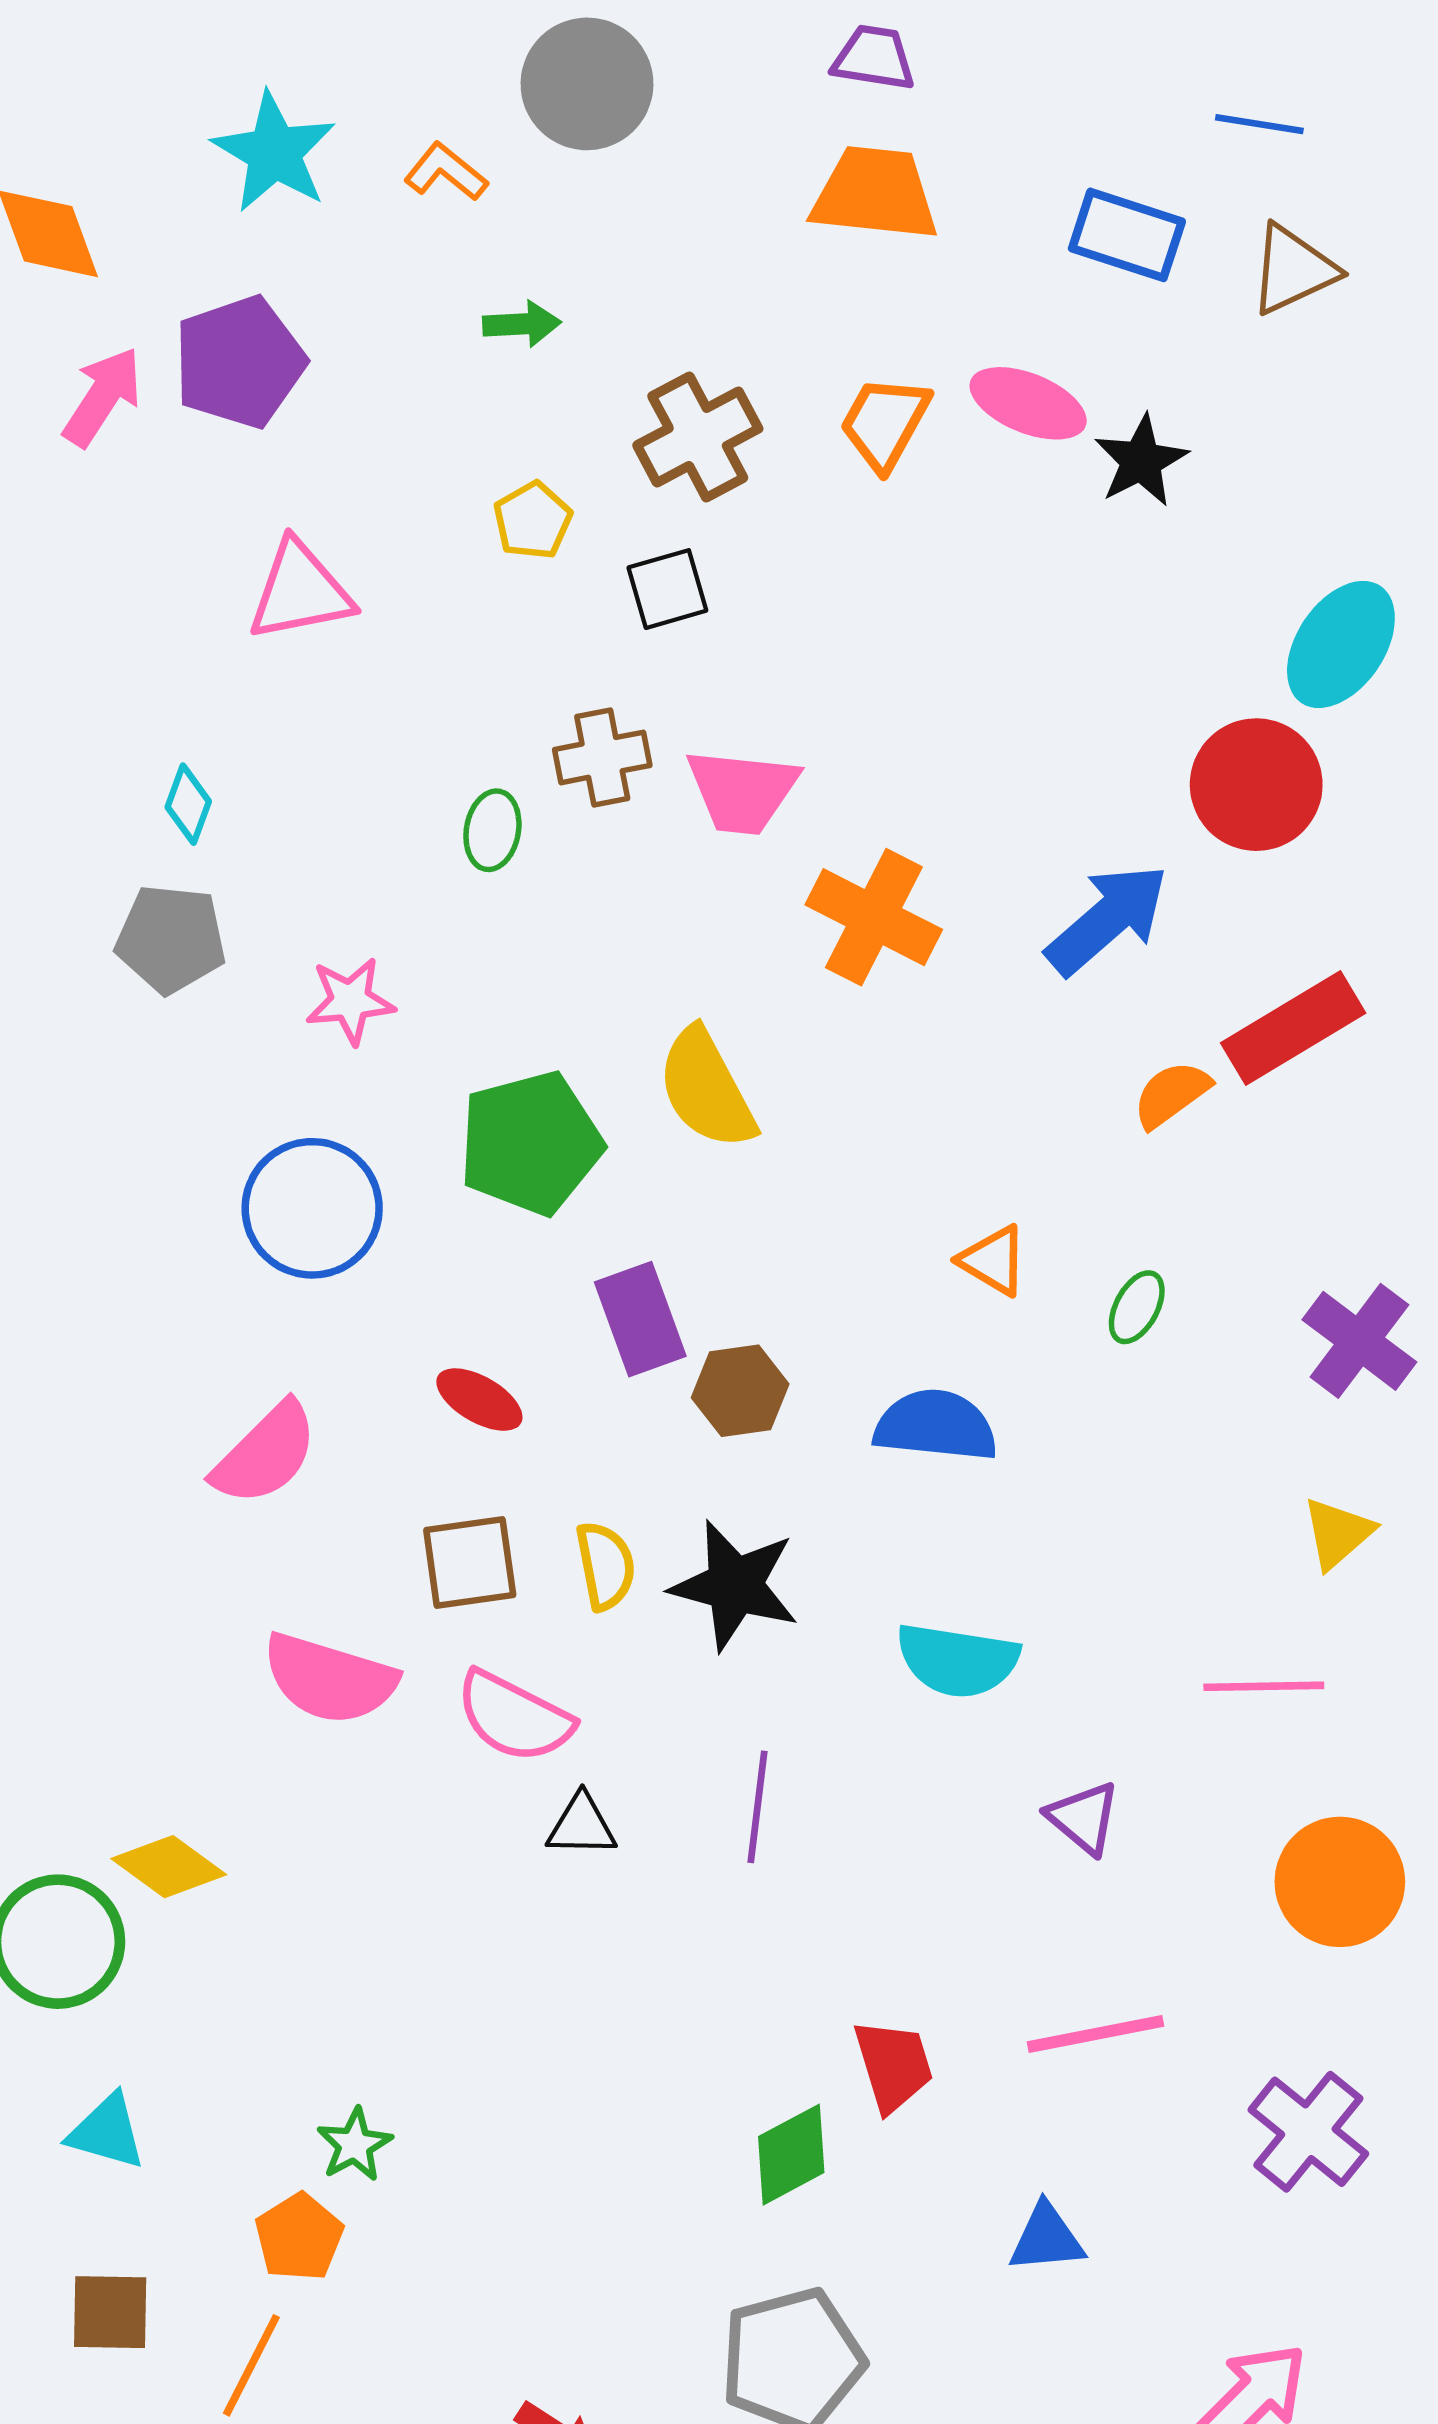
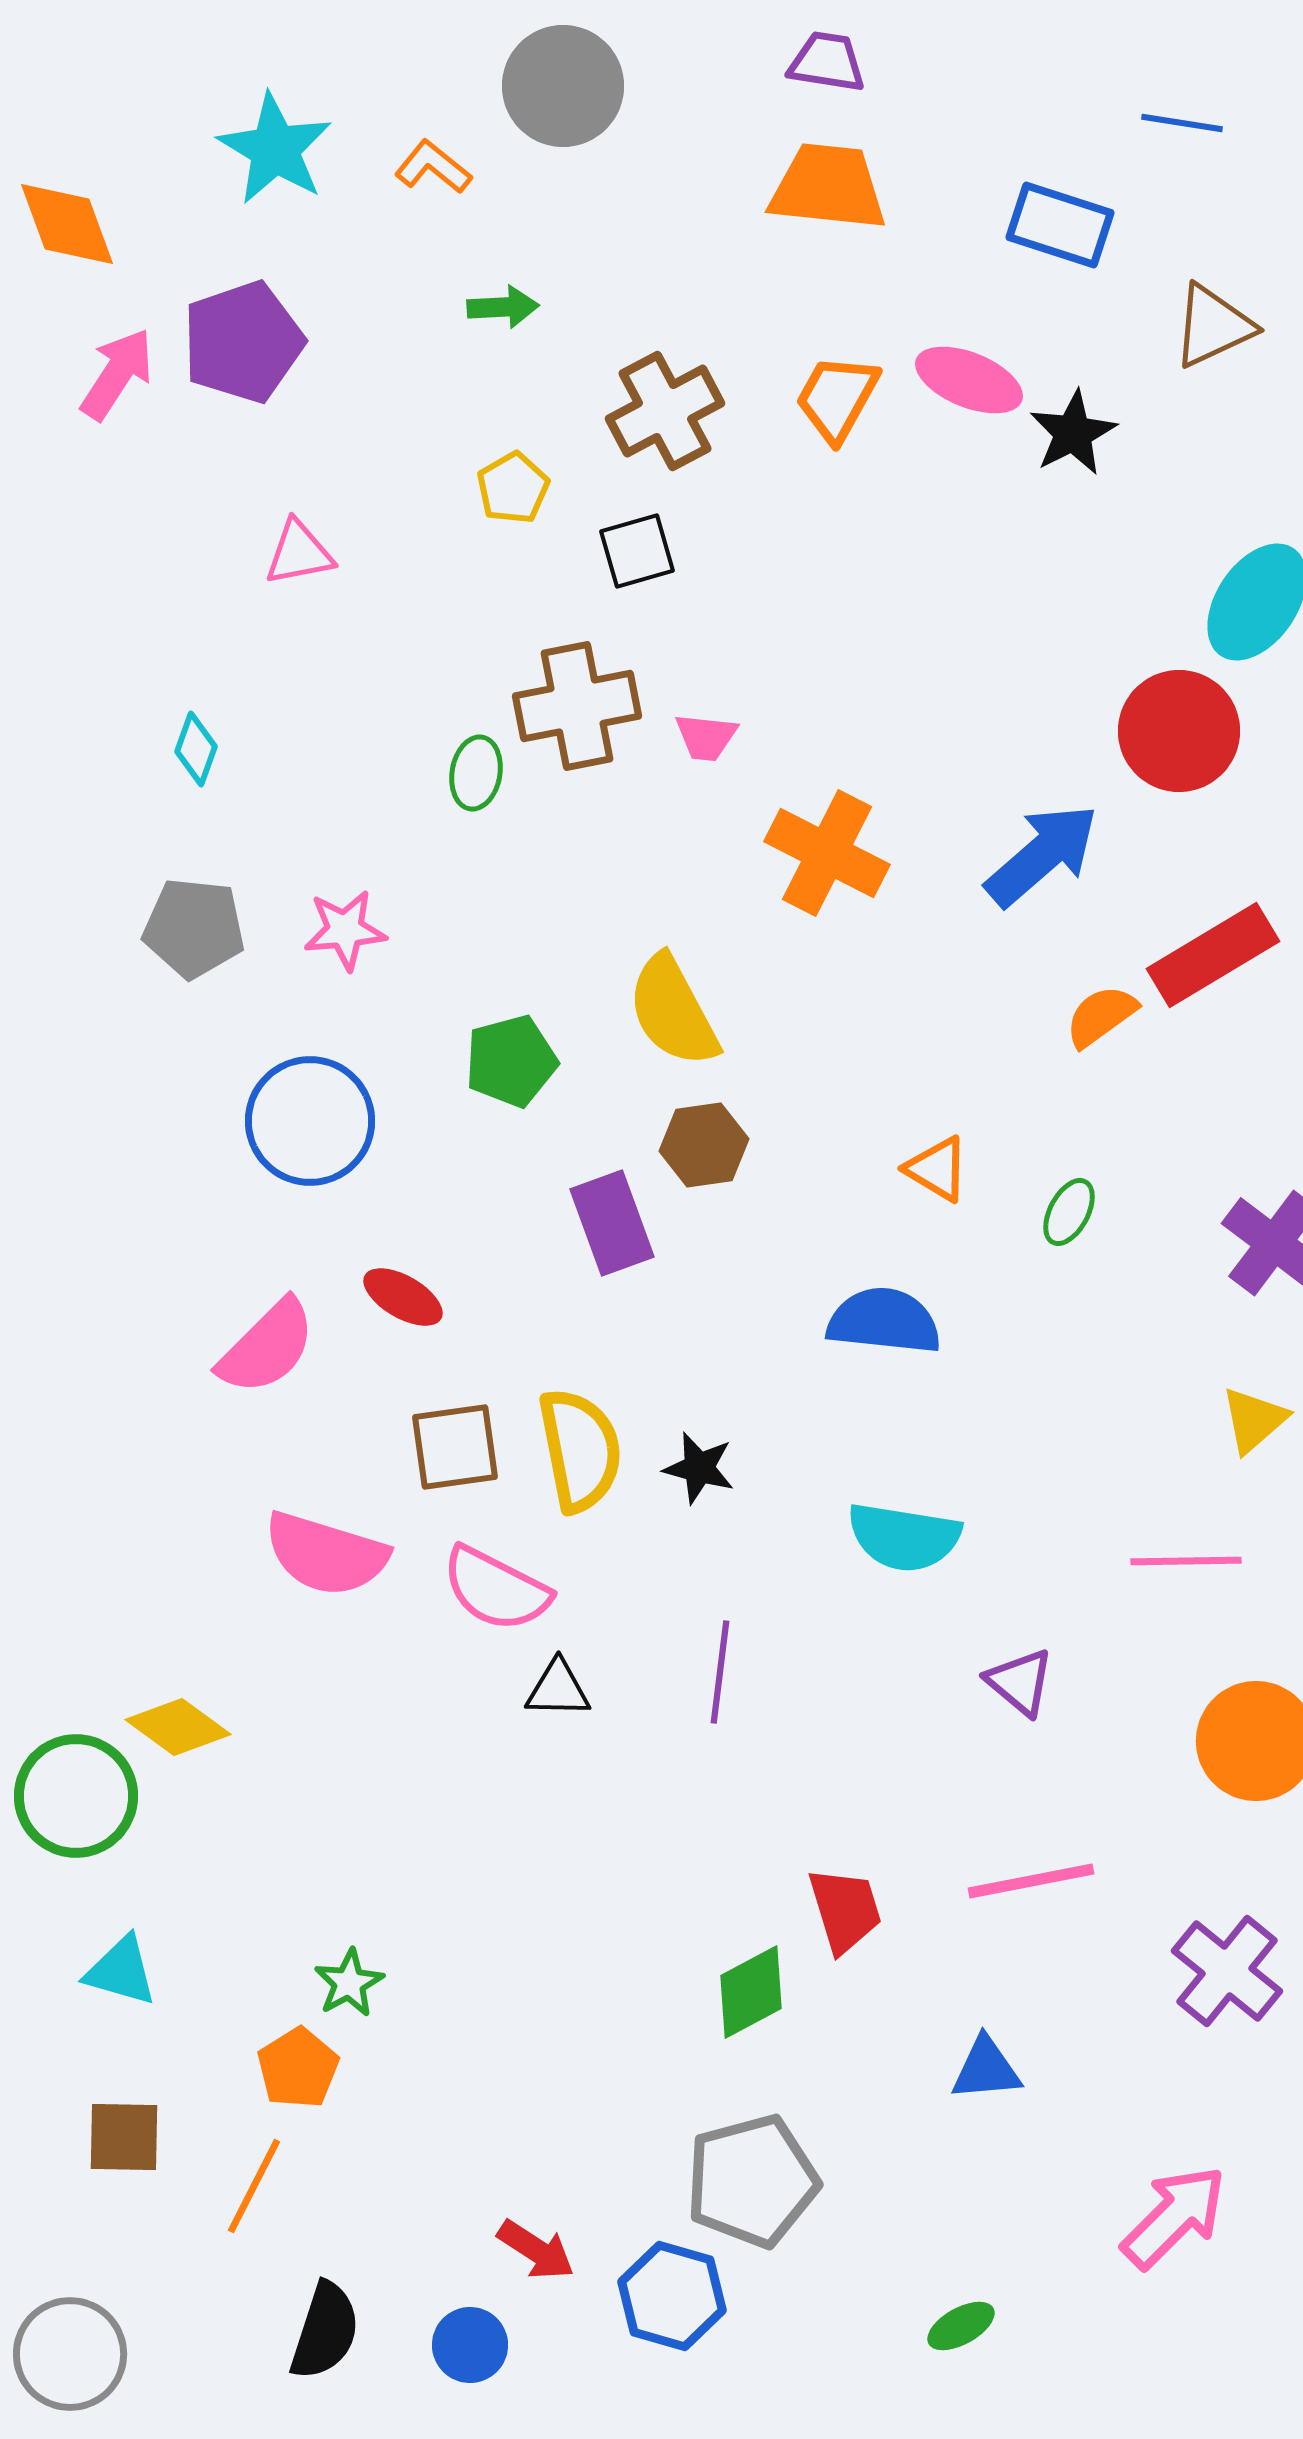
brown triangle: (1293, 270) -> (1213, 326), moved
pink triangle: (300, 591) -> (299, 553), size x0.7
brown cross: (602, 757) -> (577, 706), size x1.4
pink trapezoid: (742, 791) -> (706, 737), size x0.6
gray pentagon: (171, 939) -> (194, 928), moved
green pentagon: (530, 1143) -> (511, 1061), size x0.7
brown hexagon: (740, 1391) -> (704, 1145), moved
red ellipse: (479, 1400) -> (403, 1297), moved
yellow semicircle: (605, 1566) -> (580, 1450), size x1.5
black star: (735, 1585) -> (699, 1468), size x0.6

